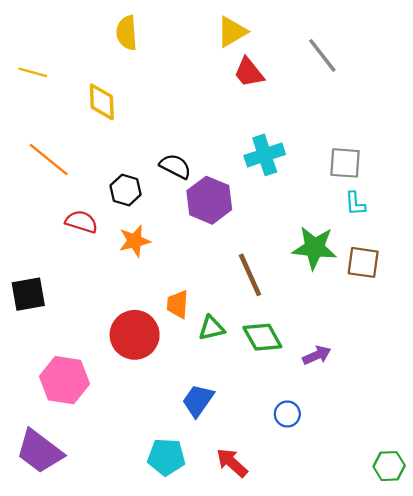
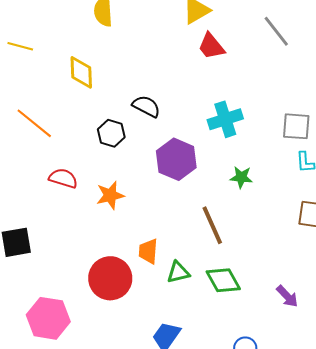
black semicircle: (175, 166) -> (146, 106), moved
black hexagon: (126, 190) -> (111, 133), moved
green star: (314, 248) -> (241, 177), moved, size x0.6
purple arrow: (317, 355) -> (287, 296), moved, turned 70

